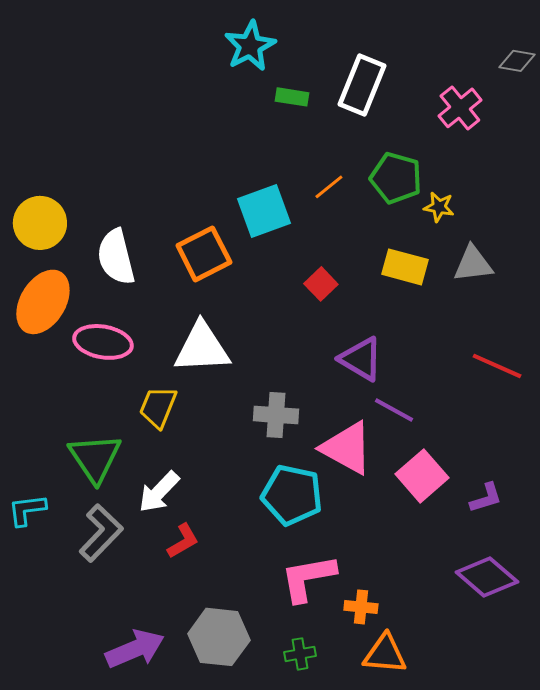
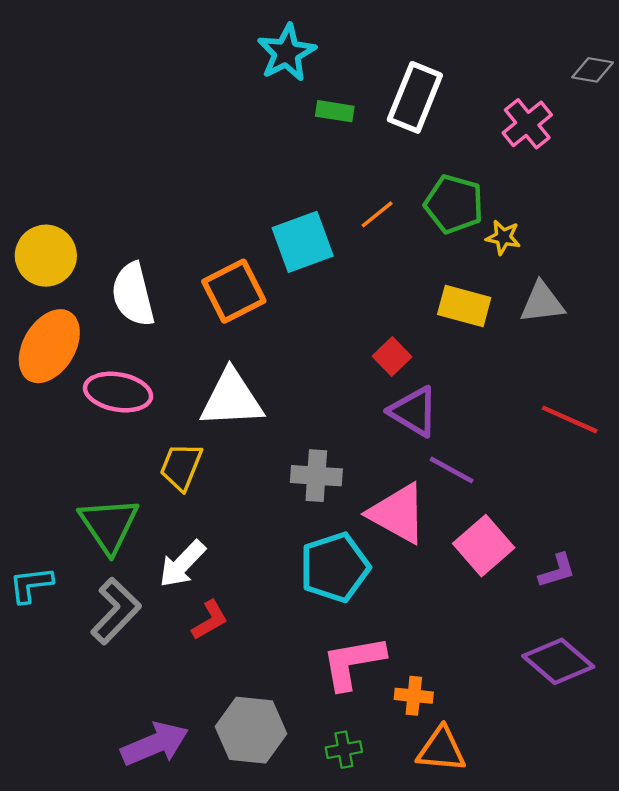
red square: (321, 284) -> (392, 356), moved
cyan pentagon: (292, 495) -> (335, 567), turned -30

